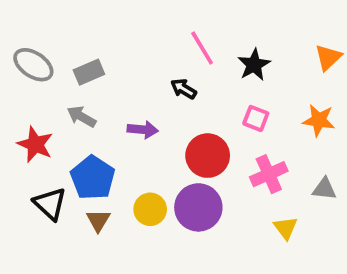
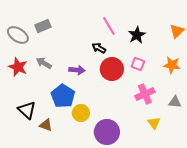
gray rectangle: (89, 72) -> (43, 26), moved
red star: (35, 144) -> (18, 67), moved
red circle: (208, 156) -> (112, 69), moved
blue pentagon: (93, 178) -> (63, 96), moved
purple circle: (198, 207) -> (107, 132), moved
brown triangle: (98, 220) -> (46, 125), moved, turned -40

